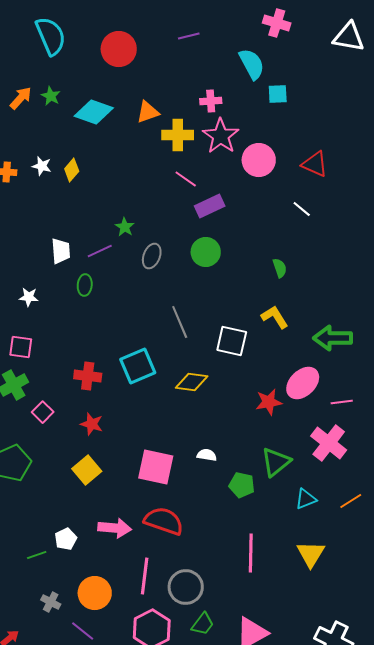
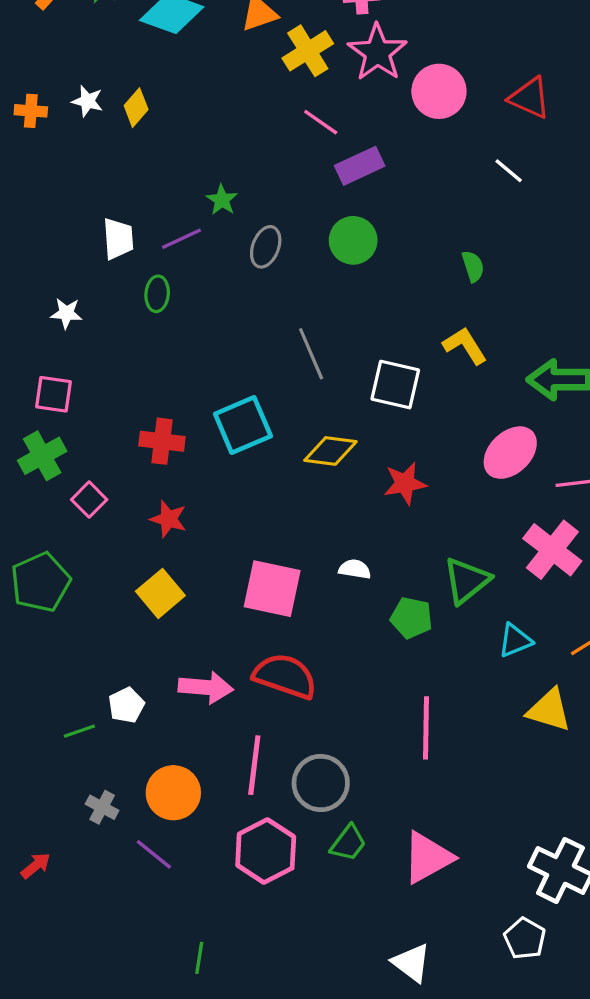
yellow cross: (178, 135) -> (308, 51), turned -32
red star: (269, 402) -> (405, 483), moved
yellow triangle: (311, 554) -> (549, 710), moved, turned -44

